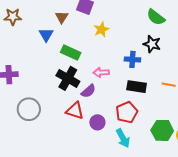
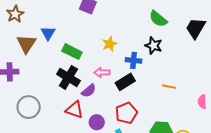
brown star: (13, 17) -> (15, 14), turned -30
brown triangle: (62, 17) -> (26, 44), moved, size x1.5
yellow star: (101, 29) -> (110, 44), moved
black rectangle: (137, 87) -> (125, 82), moved, turned -42

